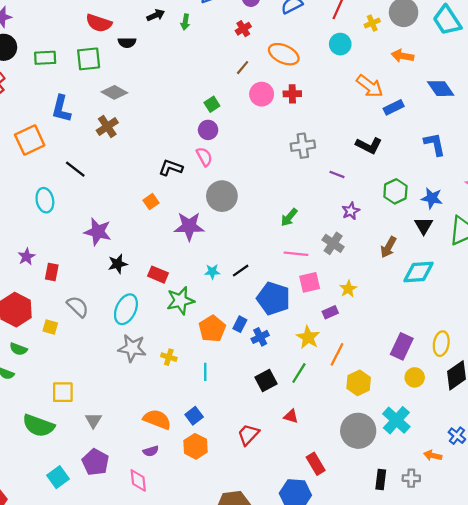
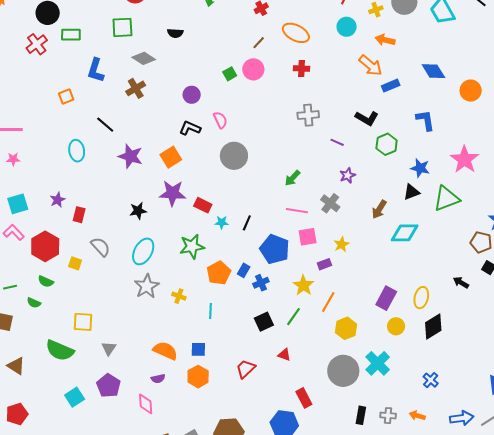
black semicircle: (127, 43) -> (175, 33), moved
orange arrow: (402, 56) -> (385, 40), moved
green rectangle: (45, 58) -> (71, 35), moved
pink circle: (262, 94) -> (253, 69), moved
purple circle: (208, 130) -> (192, 95), moved
orange square: (30, 140) -> (66, 96), size x0.6
green hexagon: (395, 191) -> (387, 144), moved
orange square: (151, 202) -> (171, 157), size x1.5
purple star: (189, 226) -> (172, 193), moved
black triangle: (424, 226) -> (412, 192), turned 36
purple star: (98, 232) -> (130, 156), moved
black line: (241, 271) -> (247, 223), turned -35
red rectangle: (158, 275) -> (203, 205), moved
gray star: (132, 348) -> (147, 286), turned 30
blue square: (194, 416) -> (198, 349), turned 35
orange arrow: (433, 455) -> (417, 416), moved

